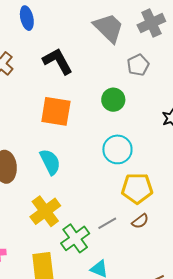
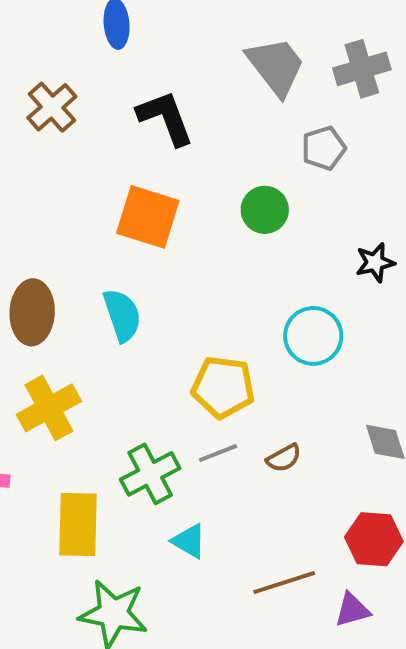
cyan circle: (117, 149) -> (313, 336), moved
yellow pentagon: (137, 188) -> (223, 387), moved
yellow cross: (45, 211) -> (49, 408), moved

